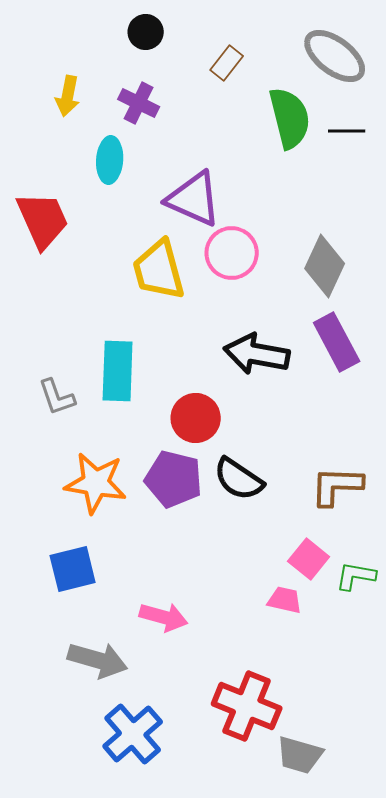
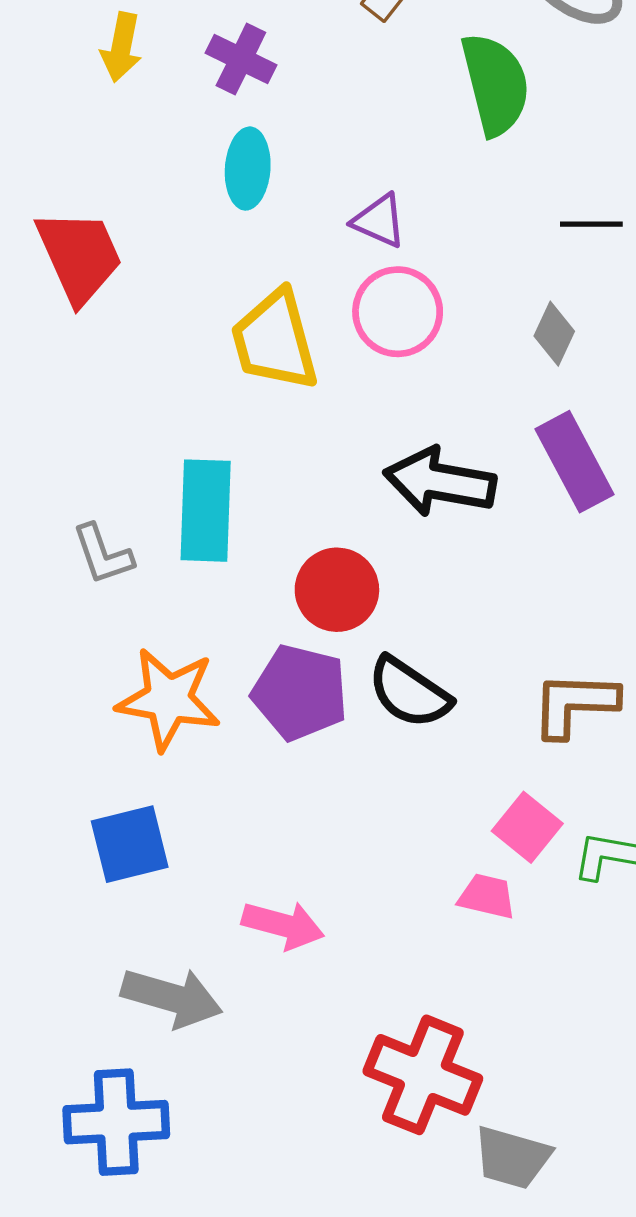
black line: (347, 131) -> (591, 224), moved
cyan ellipse: (110, 160) -> (248, 169), moved
purple triangle: (194, 199) -> (379, 221), moved, size x0.6
gray diamond: (325, 266) -> (554, 334), size x0.6
blue cross: (133, 734) -> (116, 1122), moved, turned 38

